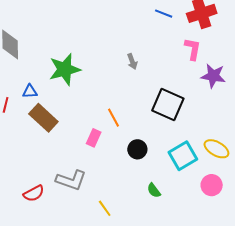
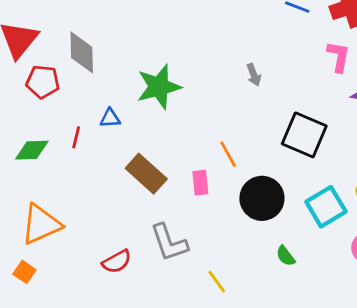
brown rectangle: (43, 118) -> (146, 174), moved
pink rectangle: (94, 138) -> (200, 183), turned -30
black circle: (137, 149) -> (262, 198), size x1.6
gray L-shape: (71, 180) -> (169, 243), turned 52

